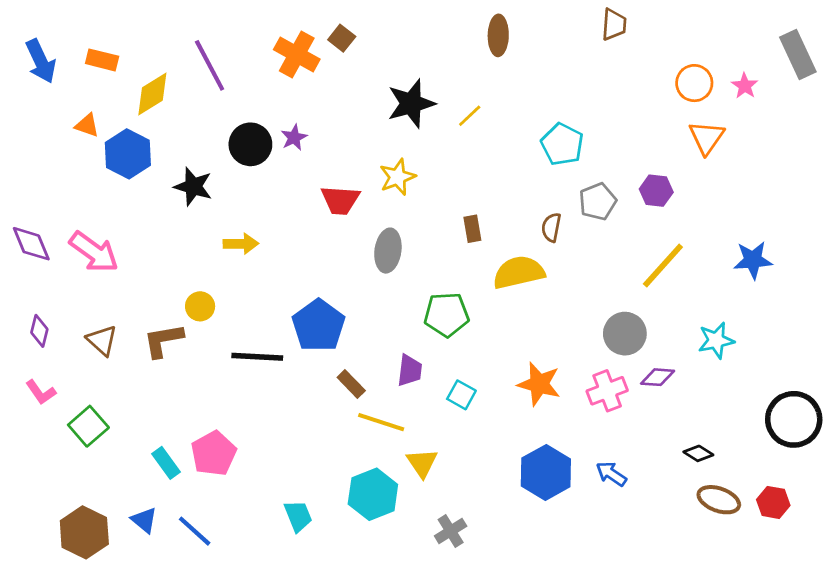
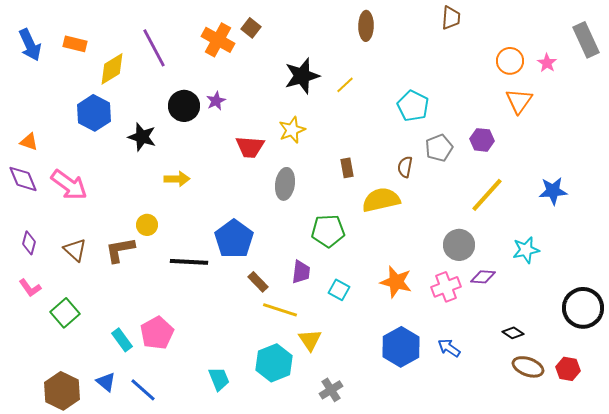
orange triangle: (87, 125) -> (29, 142), moved

